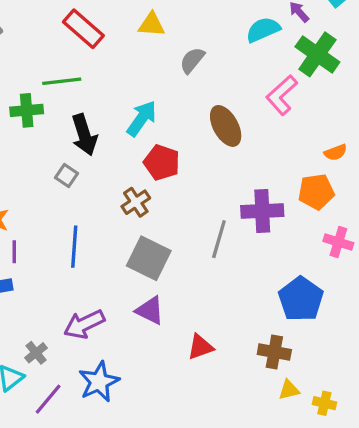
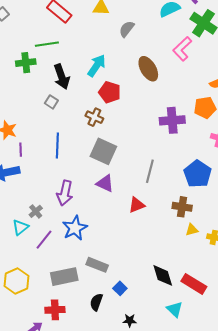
brown cross: (136, 202) -> (94, 117), turned -30
gray line: (219, 239) -> (150, 171), moved
purple arrow: (84, 324) -> (65, 193), turned -50

